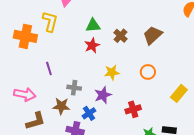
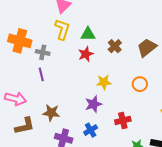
yellow L-shape: (50, 22) -> (62, 29), moved
gray cross: (74, 88) -> (43, 52), moved
blue cross: (89, 113) -> (91, 130), moved

